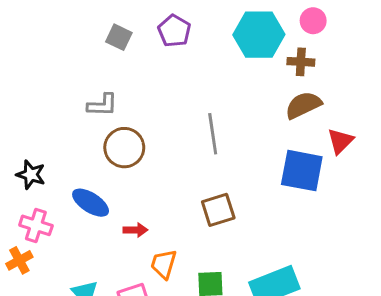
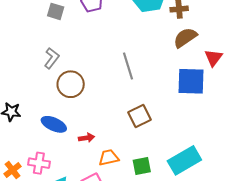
gray L-shape: (102, 105) -> (52, 58), turned -45
pink cross: (36, 225) -> (39, 163), moved
orange trapezoid: (164, 264) -> (109, 158), turned 70

